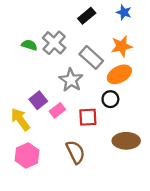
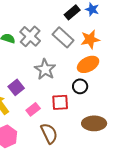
black rectangle: (87, 16) -> (72, 12), moved
gray rectangle: (91, 57) -> (63, 37), moved
pink rectangle: (57, 110) -> (33, 109), moved

